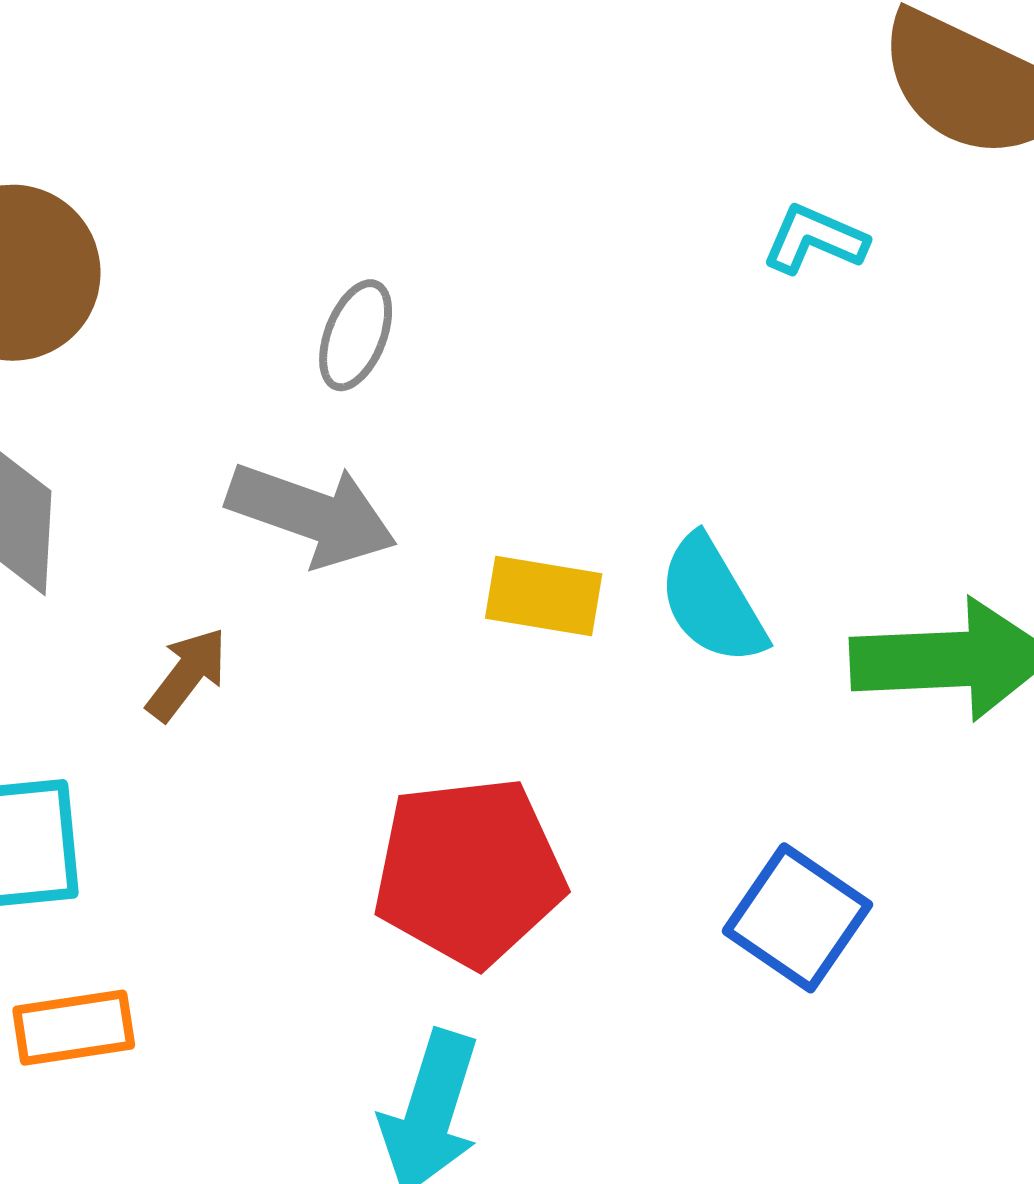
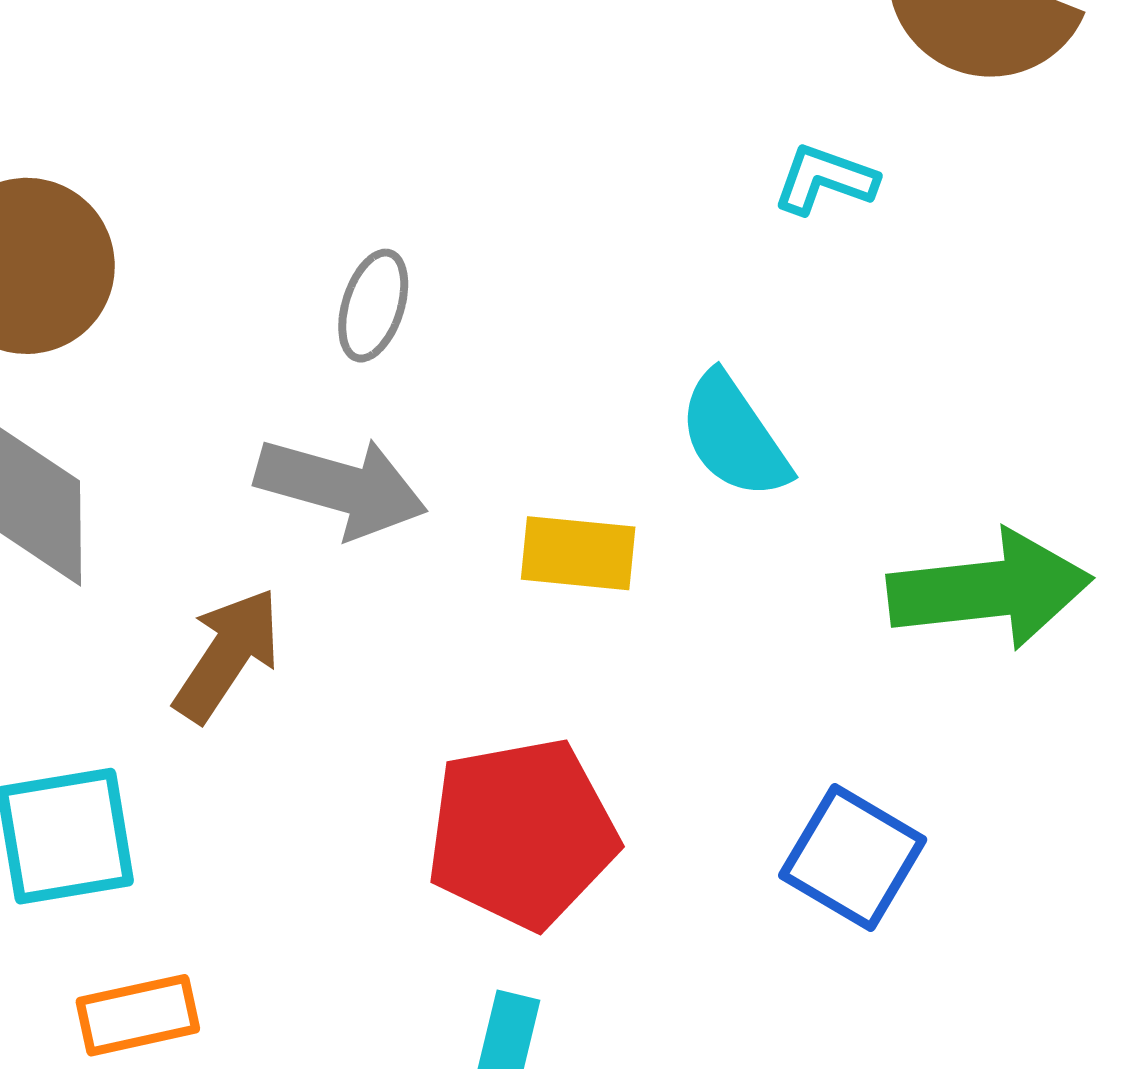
cyan semicircle: (712, 600) -> (734, 436), moved
brown arrow: (187, 674) -> (227, 655), size x1.4

